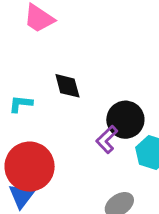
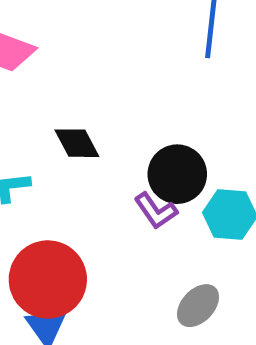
purple L-shape: (107, 139) -> (156, 211), turned -68

